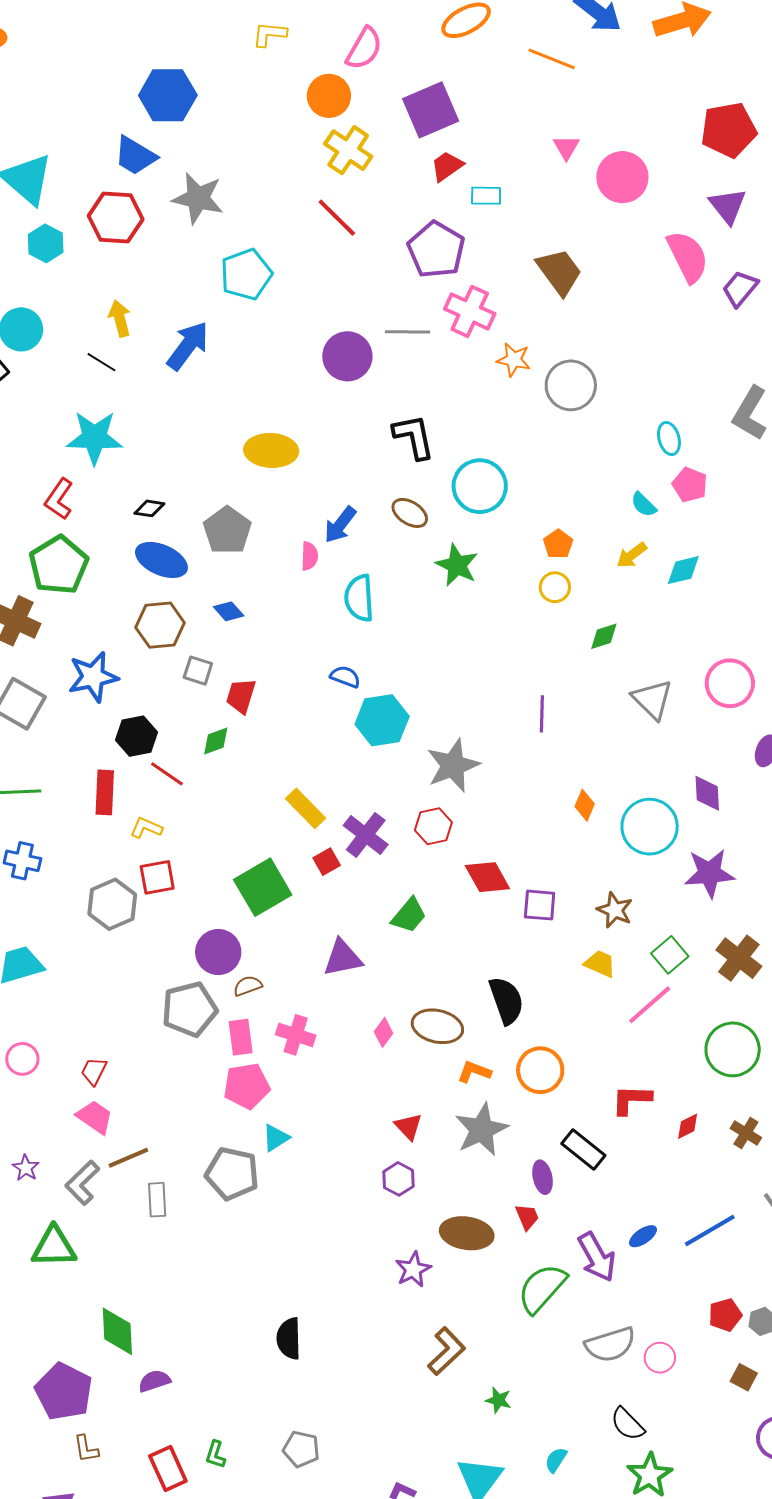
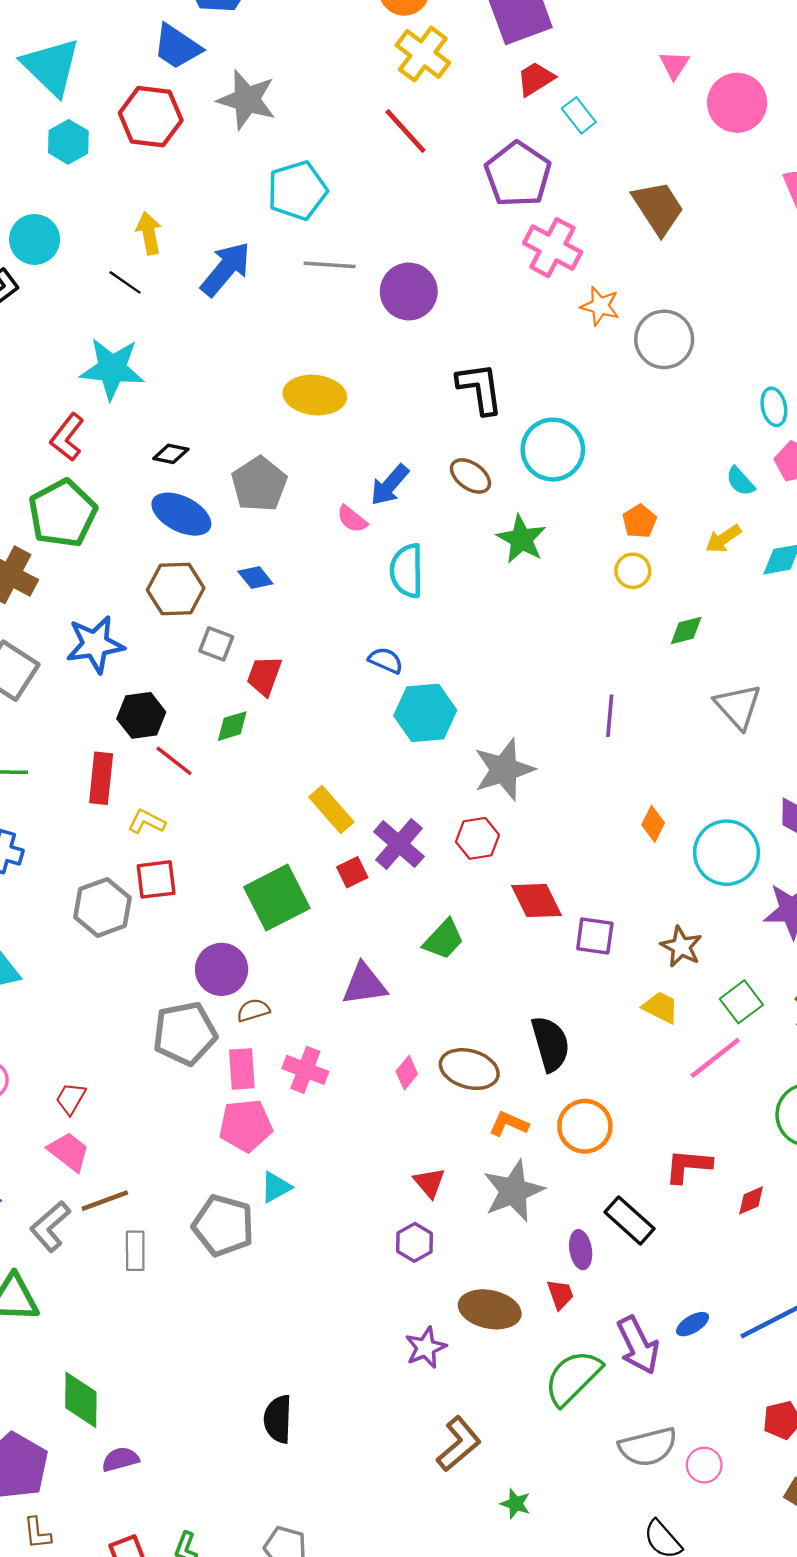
cyan rectangle: (486, 196) -> (579, 115), turned 48
gray line: (407, 332) -> (330, 265), moved
pink semicircle: (309, 556) -> (352, 519), turned 124

